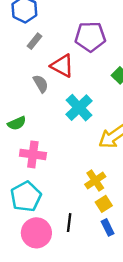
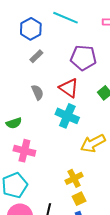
red triangle: (62, 66) -> (69, 88), moved
cyan cross: (79, 108) -> (67, 116), turned -30

